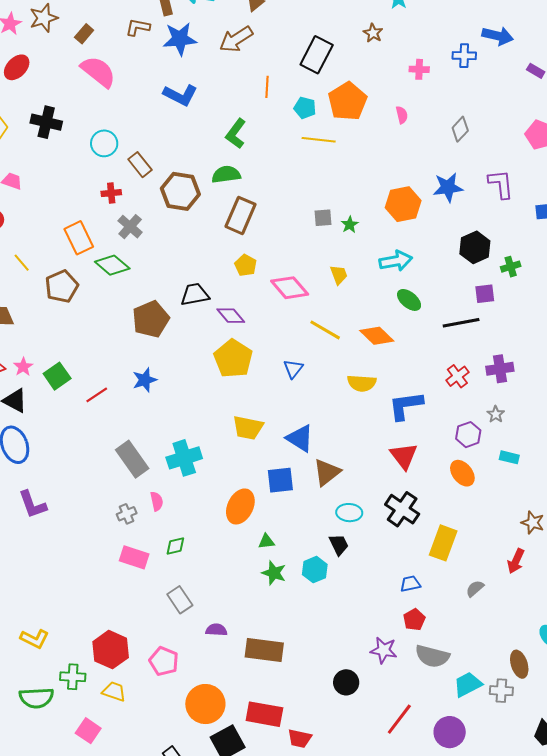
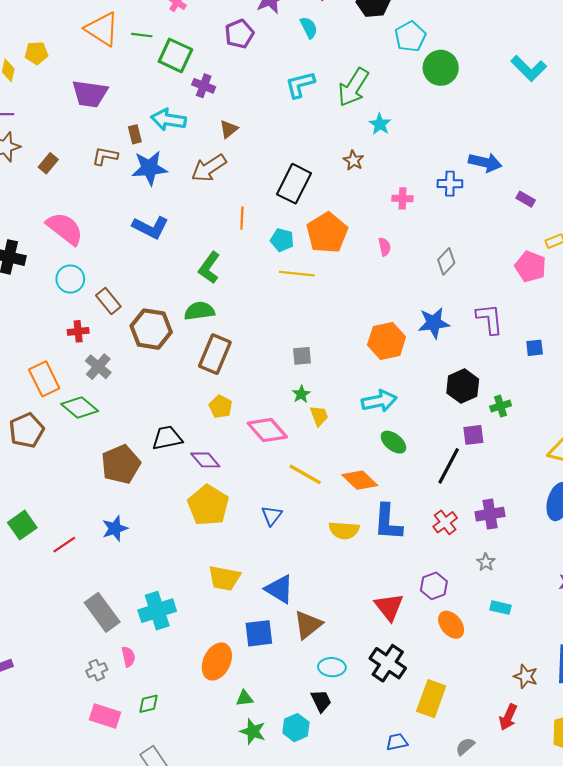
pink semicircle: (98, 72) -> (65, 229), moved
green star: (350, 225) -> (301, 394), moved
black line: (461, 323) -> (449, 466), turned -51
blue L-shape: (406, 406) -> (388, 522), moved, turned -78
purple hexagon: (468, 435) -> (434, 586), moved

